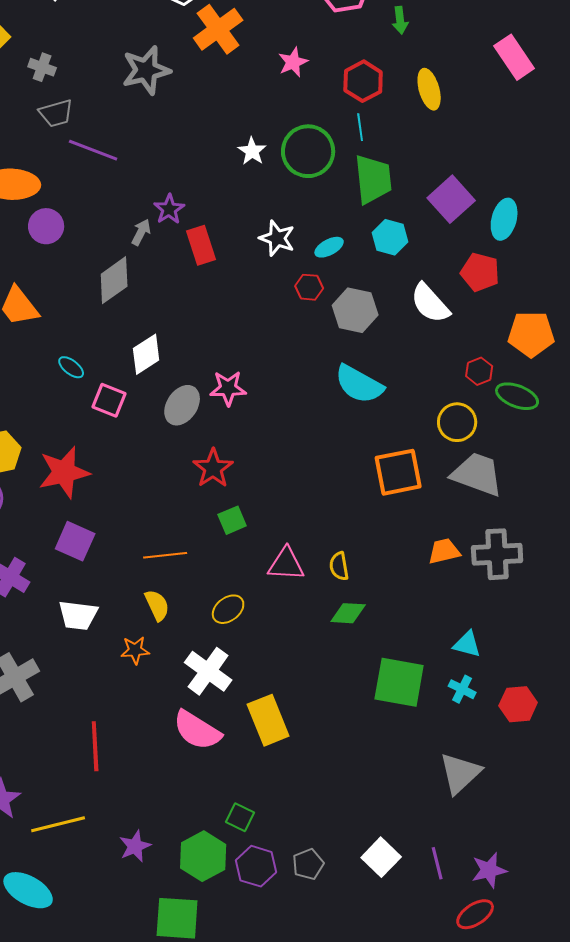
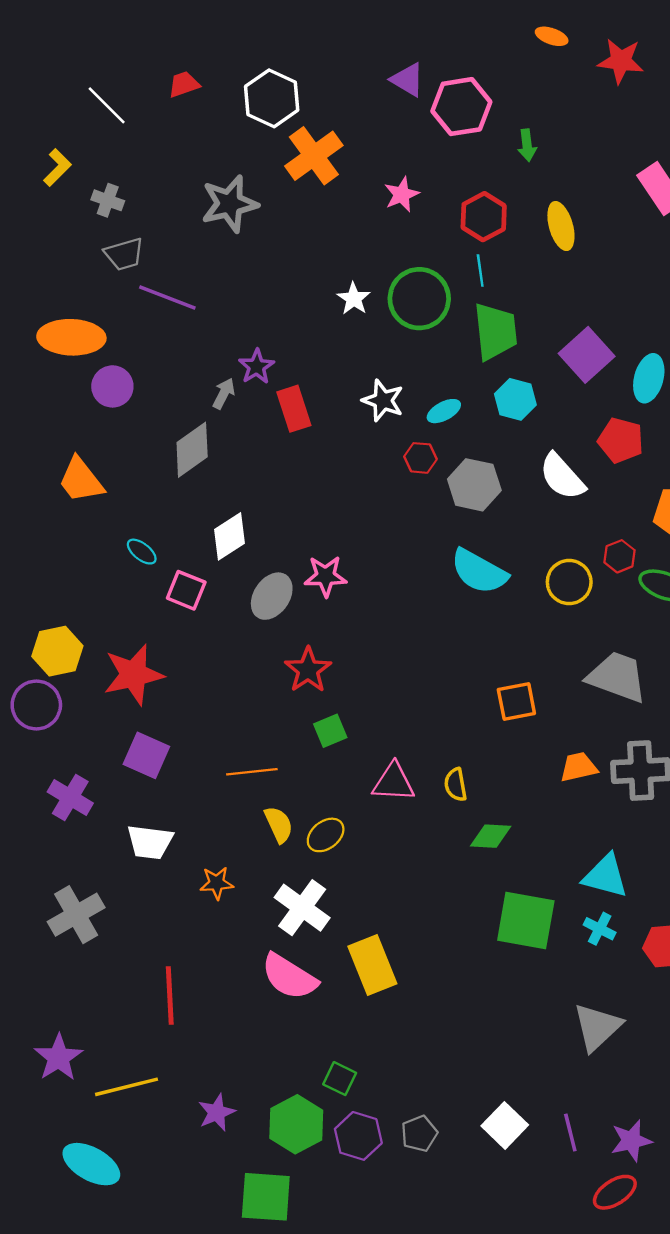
yellow circle: (457, 422) -> (569, 582), moved
orange square: (398, 472) -> (516, 701), moved, size x0.7
yellow semicircle: (157, 605) -> (279, 824), moved
green diamond: (348, 613) -> (491, 836), moved
cyan triangle: (467, 644) -> (605, 876), size x1.4

